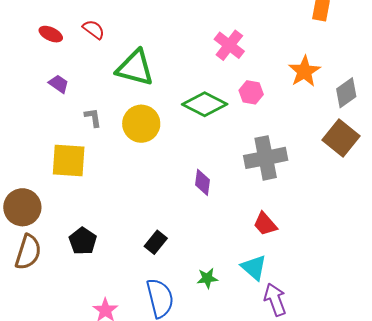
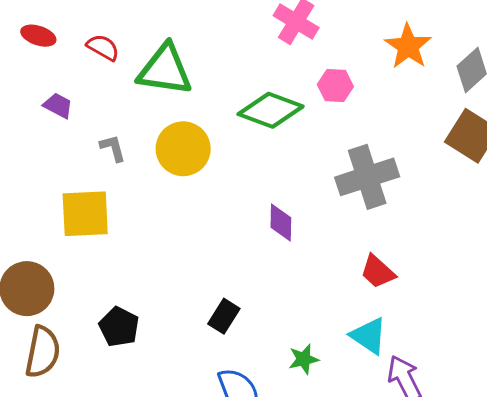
red semicircle: (94, 29) -> (103, 47), moved

